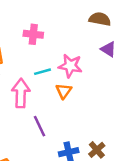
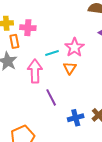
pink cross: (33, 34) -> (28, 28), moved
pink star: (70, 66) -> (74, 47), turned 30

